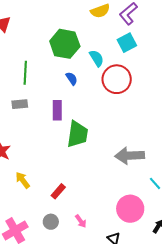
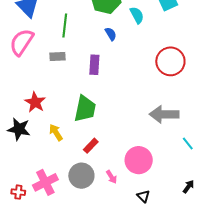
red circle: (117, 79) -> (170, 61), moved
green trapezoid: (77, 134) -> (85, 109), moved
pink circle: (130, 209) -> (139, 160), moved
gray circle: (51, 222) -> (81, 176), size x1.6

